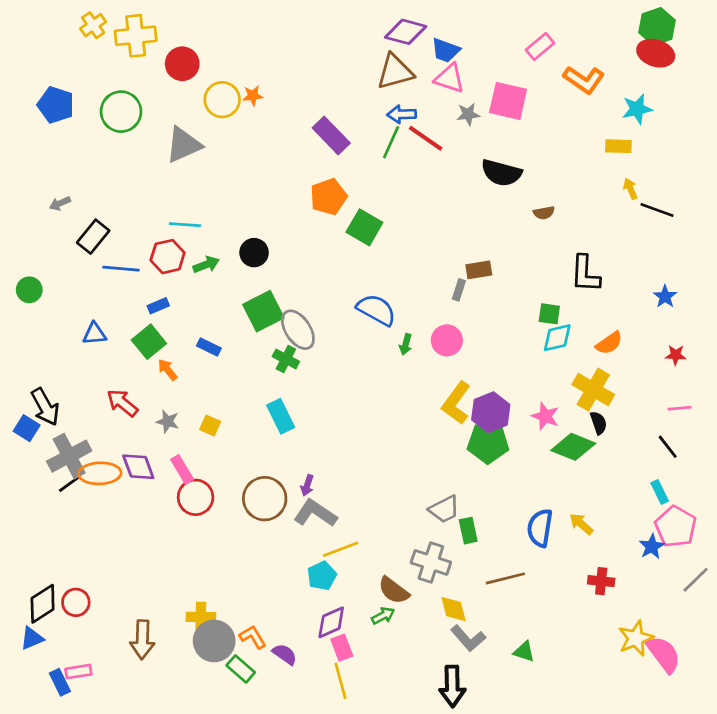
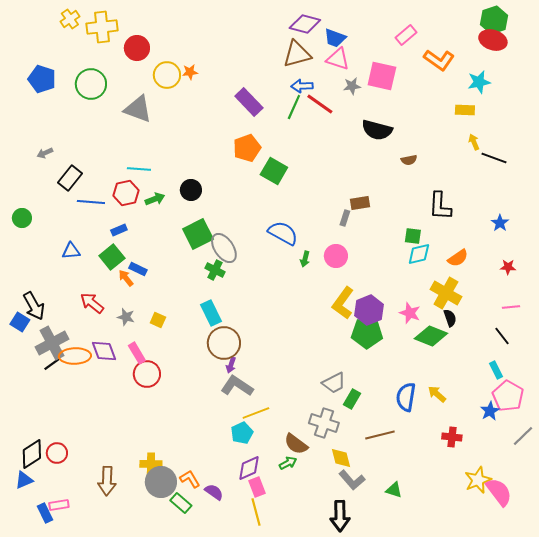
gray triangle: (184, 145) -> (138, 109), turned 44
blue rectangle: (209, 347) -> (138, 269), moved
brown circle: (265, 499) -> (224, 343), moved
green rectangle: (468, 531) -> (352, 399), turned 42

